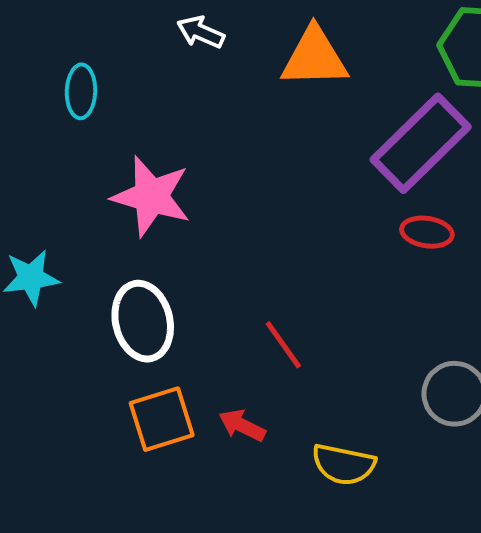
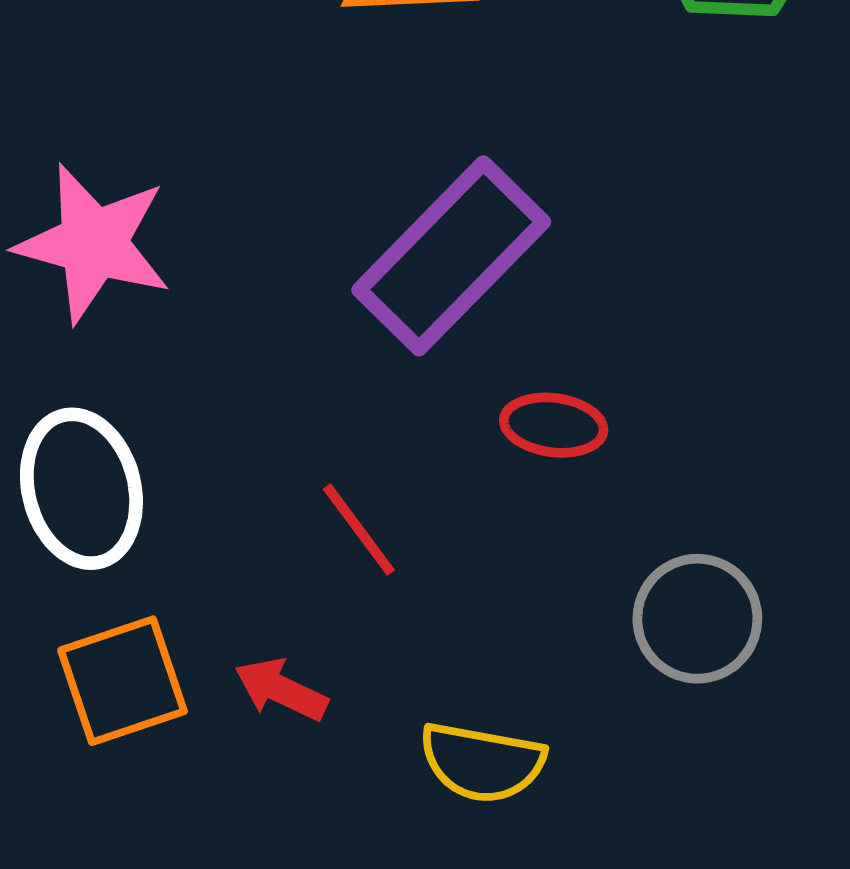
purple rectangle: (421, 143) -> (451, 256), moved
red ellipse: (427, 232) -> (554, 425), moved

